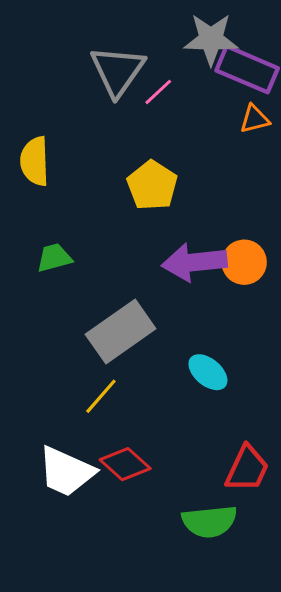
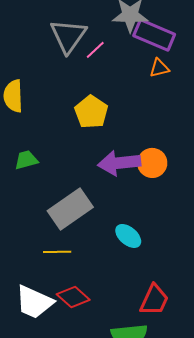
yellow line: (101, 396) -> (57, 252), turned 48

